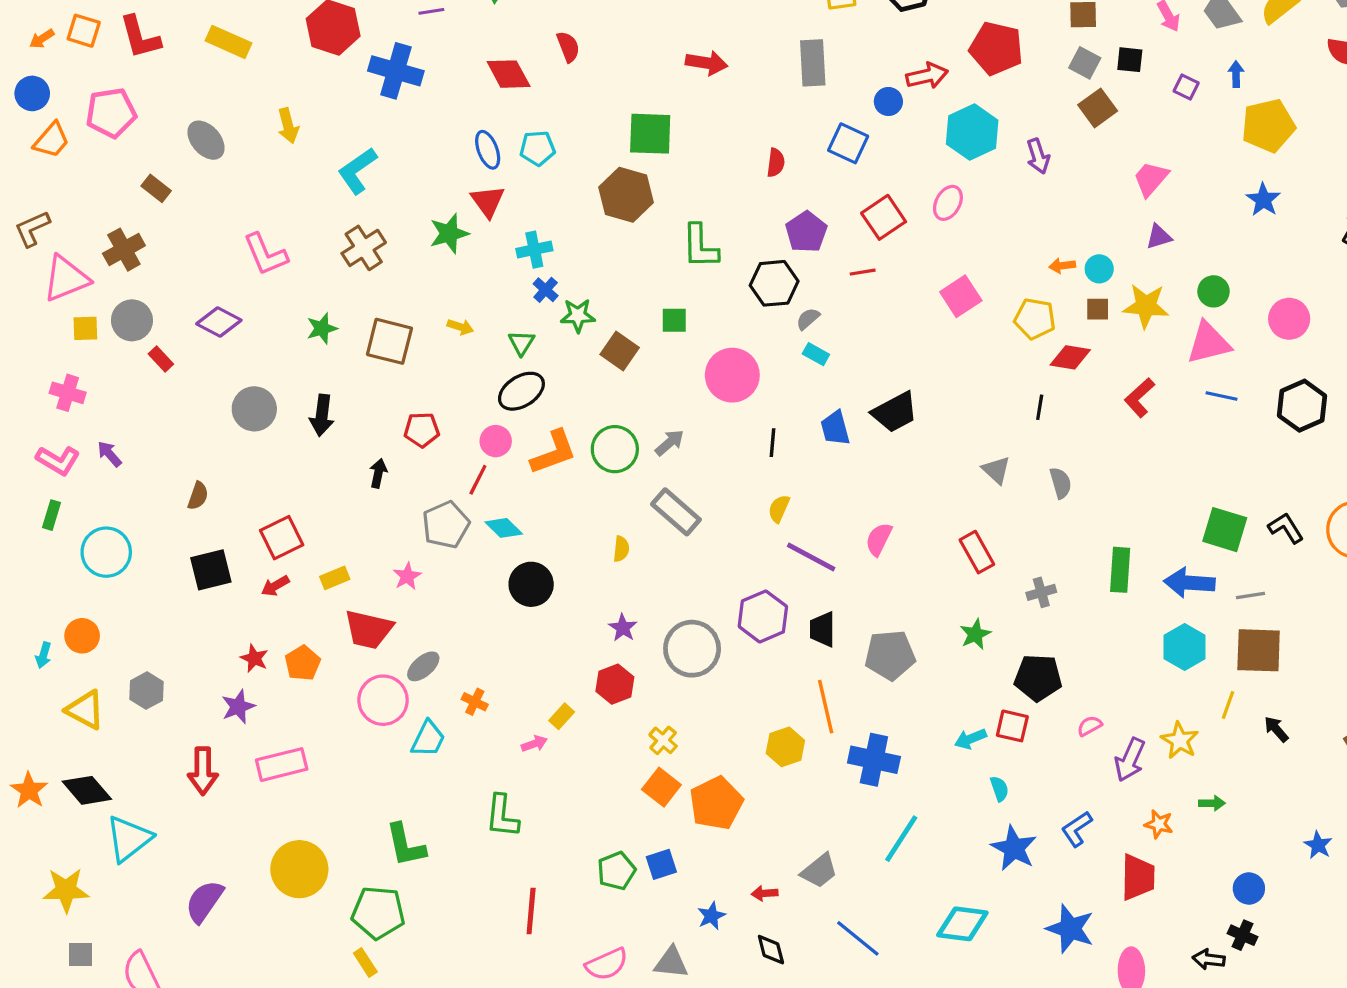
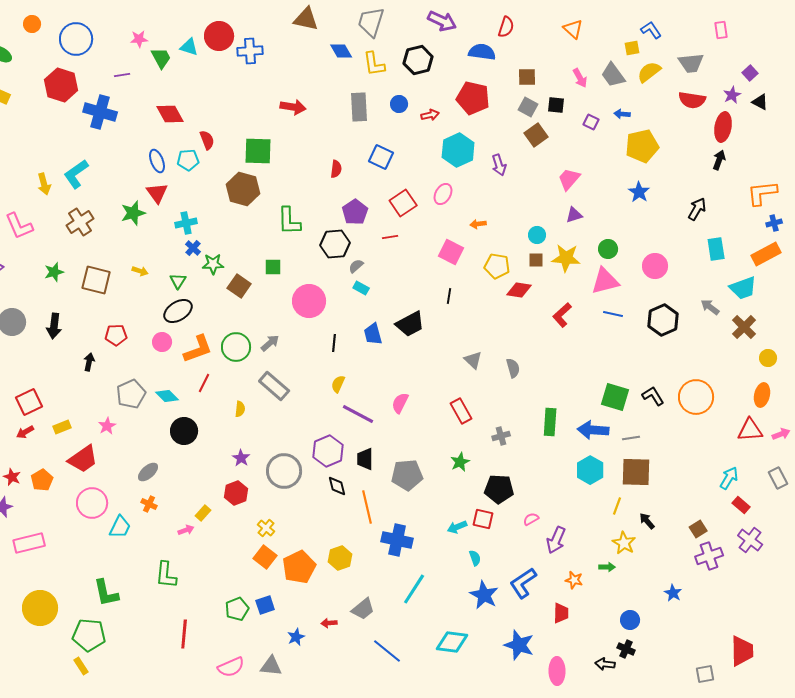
red semicircle: (568, 47) -> (207, 140), moved
blue arrow: (1236, 74) -> (622, 114), turned -84
red arrow: (927, 76) -> (430, 115), size x0.7
blue circle: (888, 101) -> (399, 104), moved
yellow arrow: (288, 126) -> (44, 184), moved
orange arrow: (1062, 266) -> (478, 224), moved
pink square: (961, 296) -> (451, 252), turned -30
black line: (1040, 407) -> (449, 296), moved
red line: (478, 480) -> (204, 383), moved
red trapezoid: (369, 629) -> (83, 459), turned -48
gray ellipse: (423, 666) -> (148, 472), moved
yellow star: (1180, 740) -> (624, 543), moved
yellow hexagon: (785, 747) -> (340, 558), moved
blue L-shape: (1077, 829) -> (523, 583), size x1.4
red trapezoid: (1138, 877) -> (561, 613), size x0.7
black diamond: (771, 950) -> (337, 486), moved

